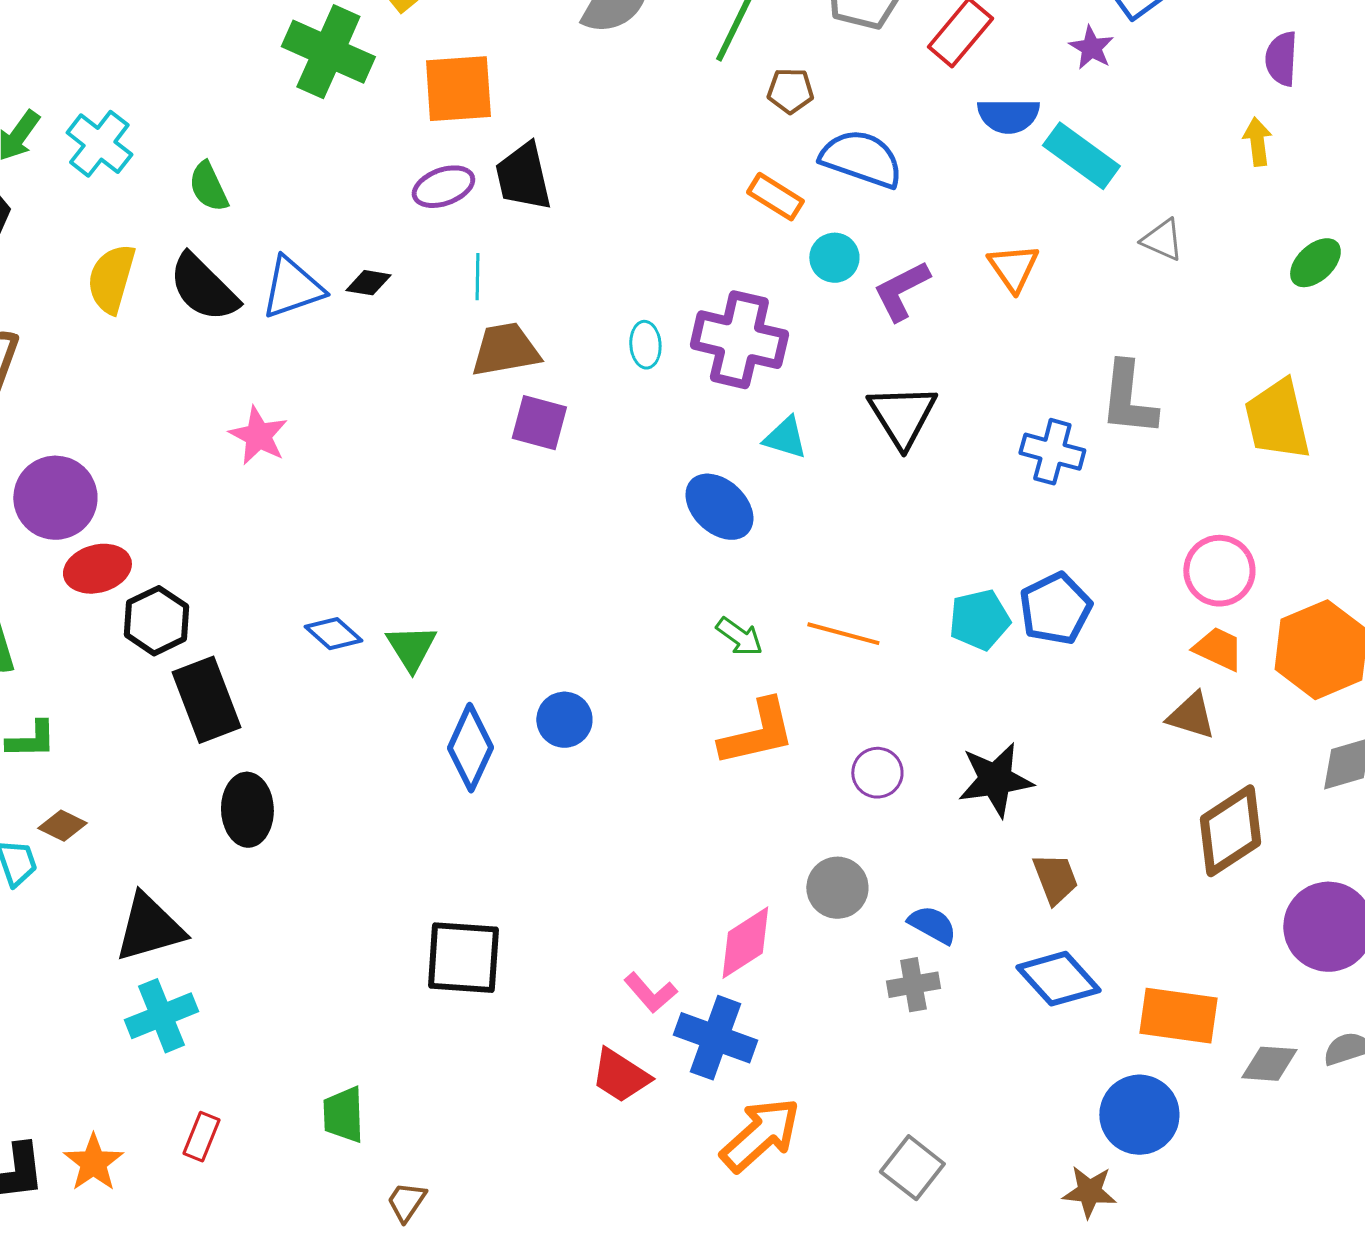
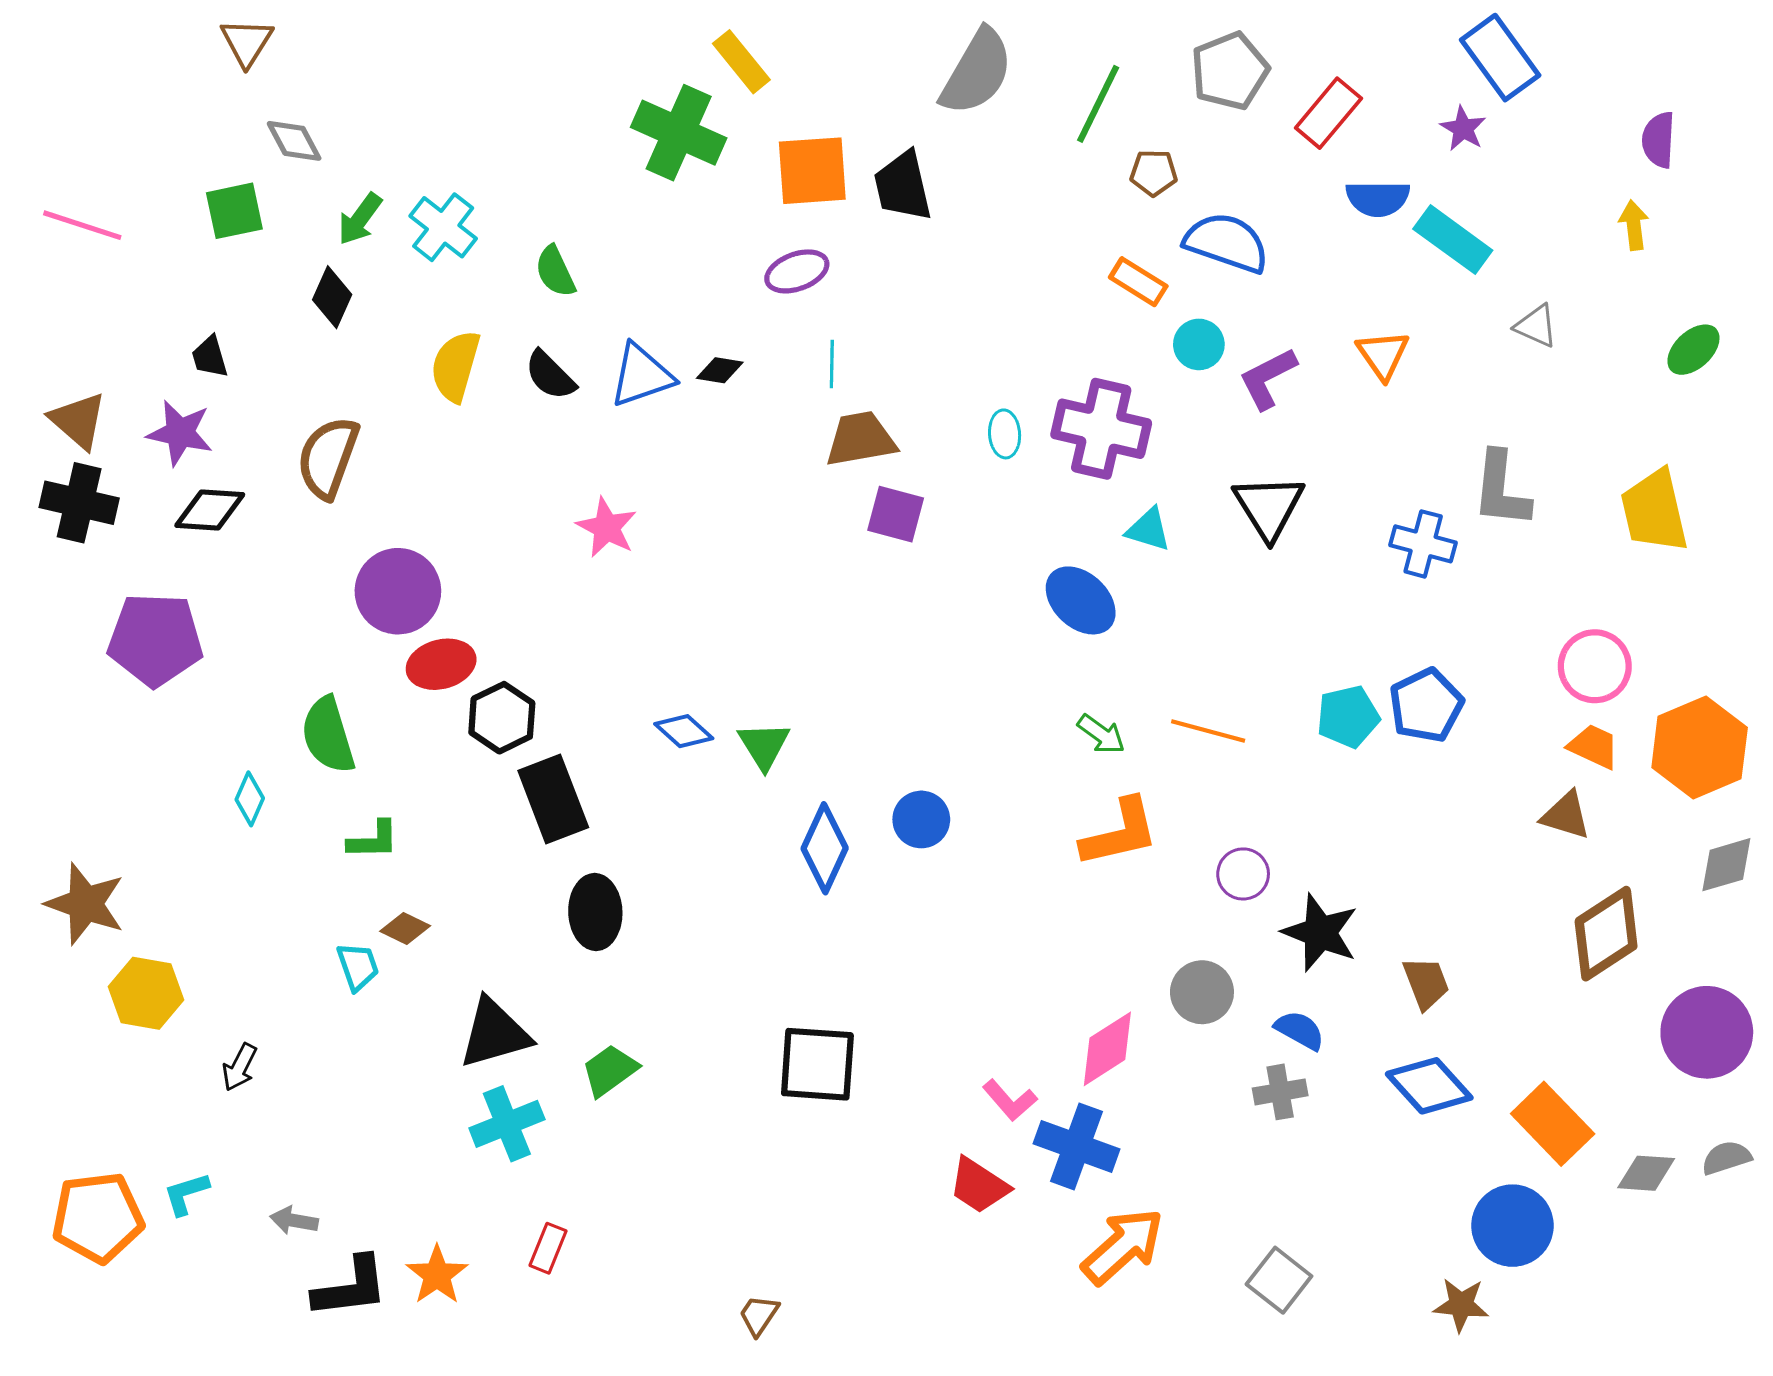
black trapezoid: (523, 177) -> (903, 186), moved
black semicircle: (203, 288) -> (550, 375), size x0.7
black star: (995, 780) -> (1320, 933), moved, turned 30
orange rectangle: (1178, 1016) -> (1553, 1124), turned 38
green trapezoid: (343, 1115) -> (610, 1070), moved, turned 56

